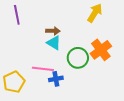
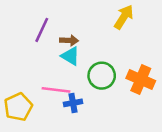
purple line: (17, 15) -> (42, 30), moved, turned 36
orange cross: (101, 50) -> (141, 80), moved, turned -30

